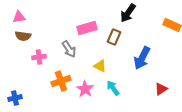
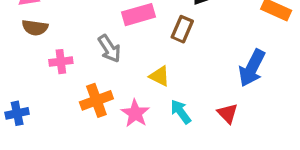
blue arrow: (142, 58) -> (252, 68), moved
red triangle: (161, 89) -> (228, 113), moved, turned -40
blue cross: (15, 98) -> (17, 113), moved

